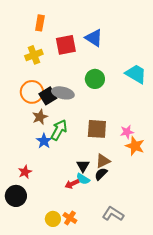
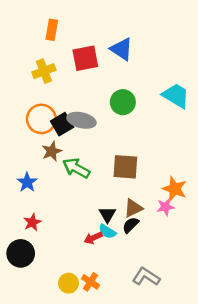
green arrow: (59, 130) -> (76, 168), turned -90
pink star: (127, 132) -> (165, 207), moved
blue star: (44, 141) -> (27, 182), moved

